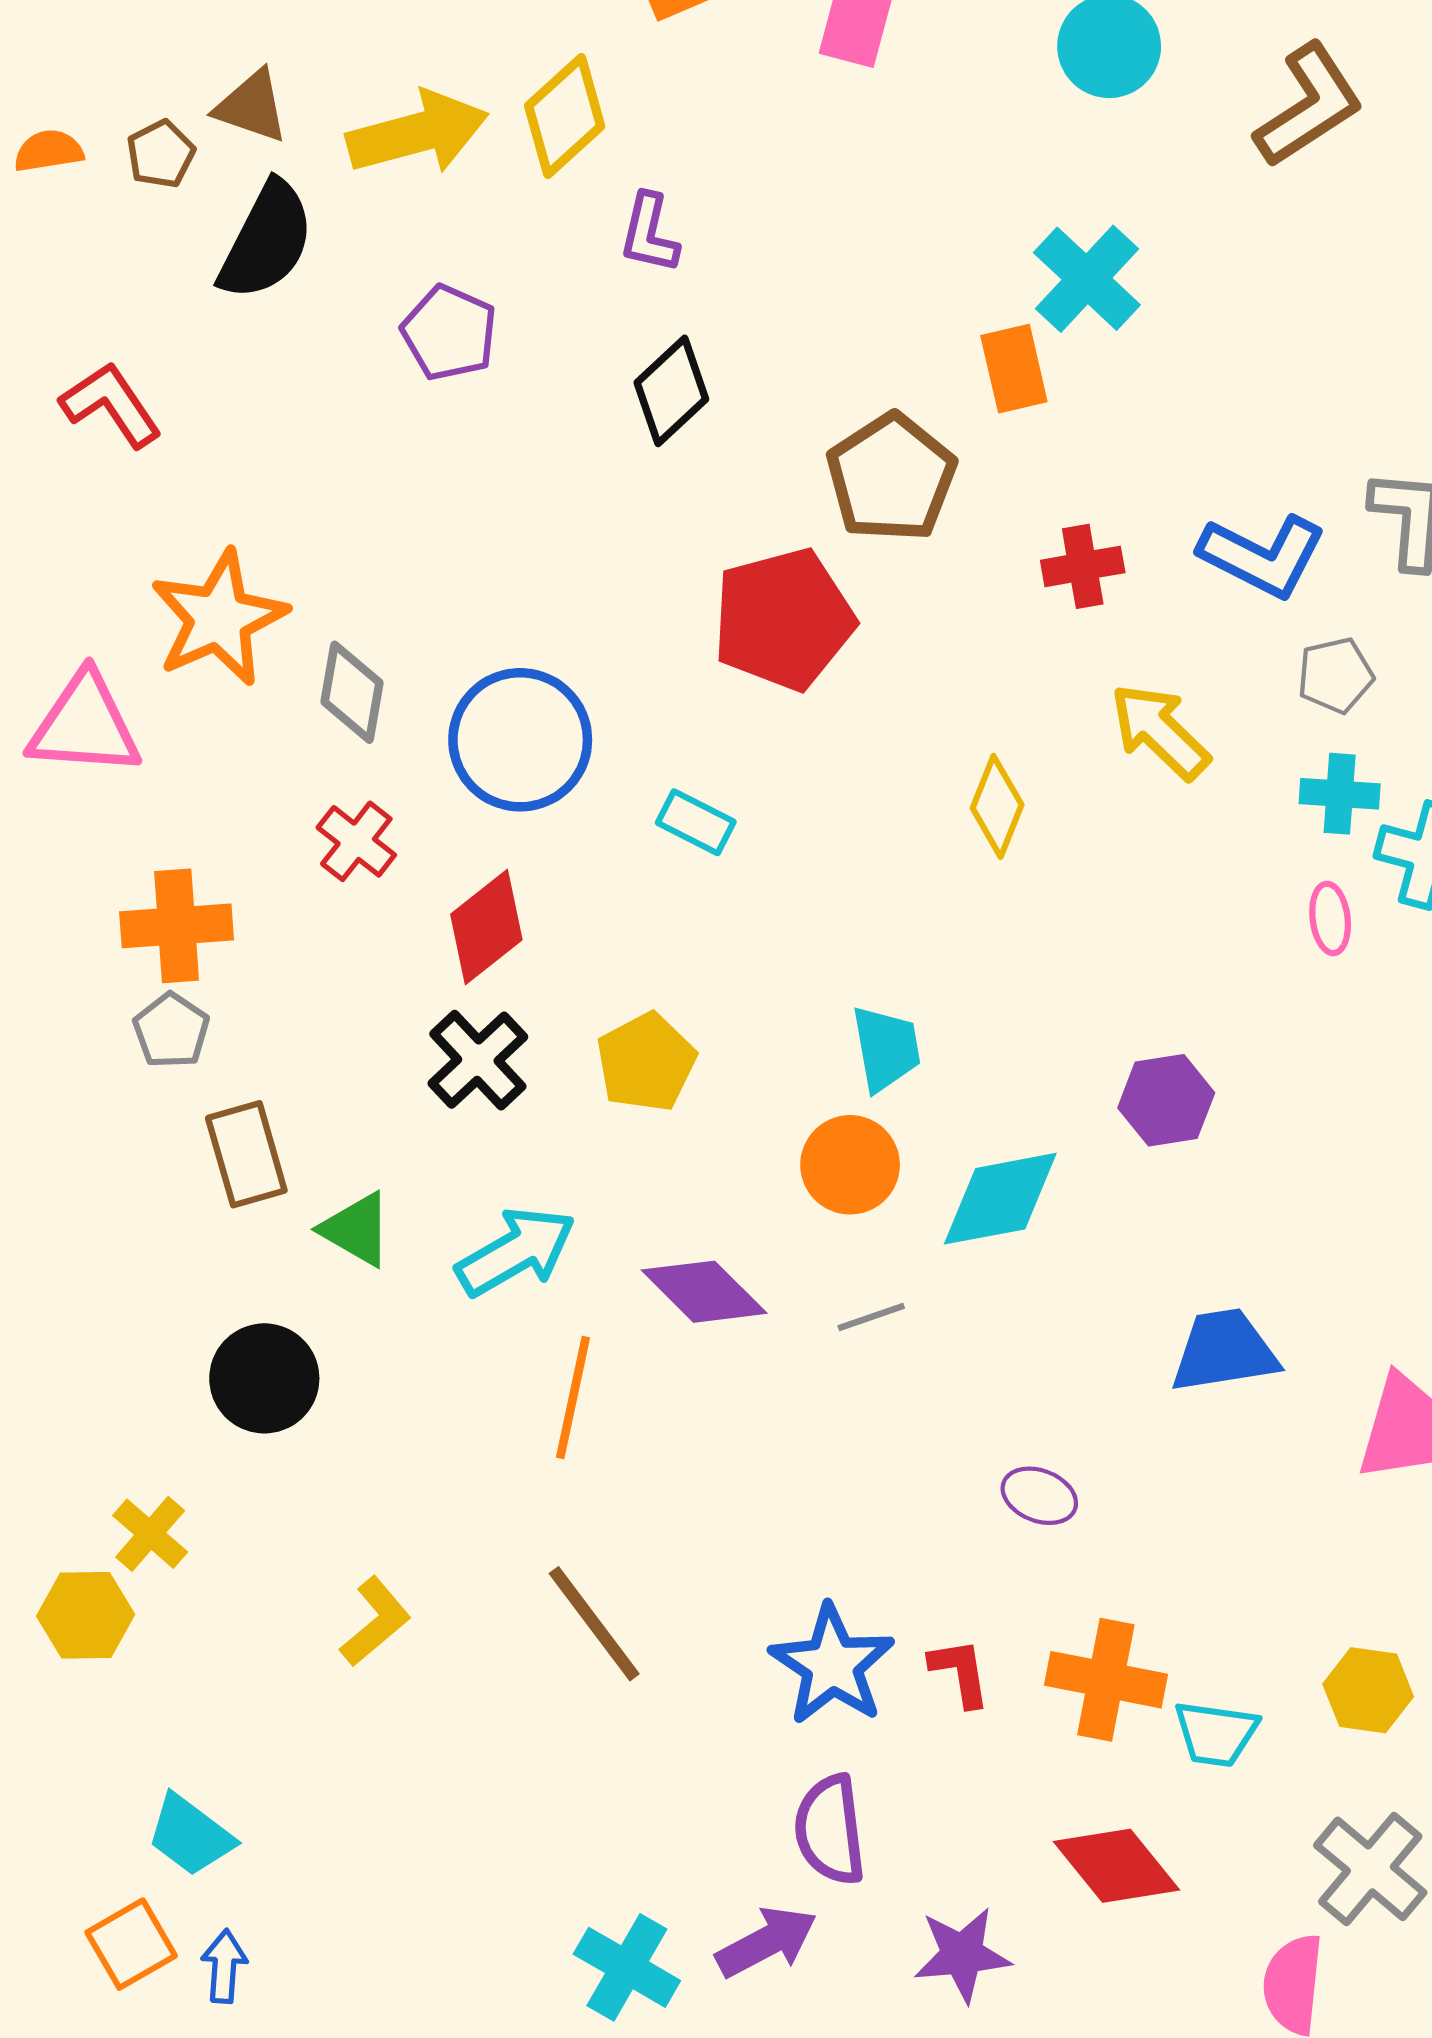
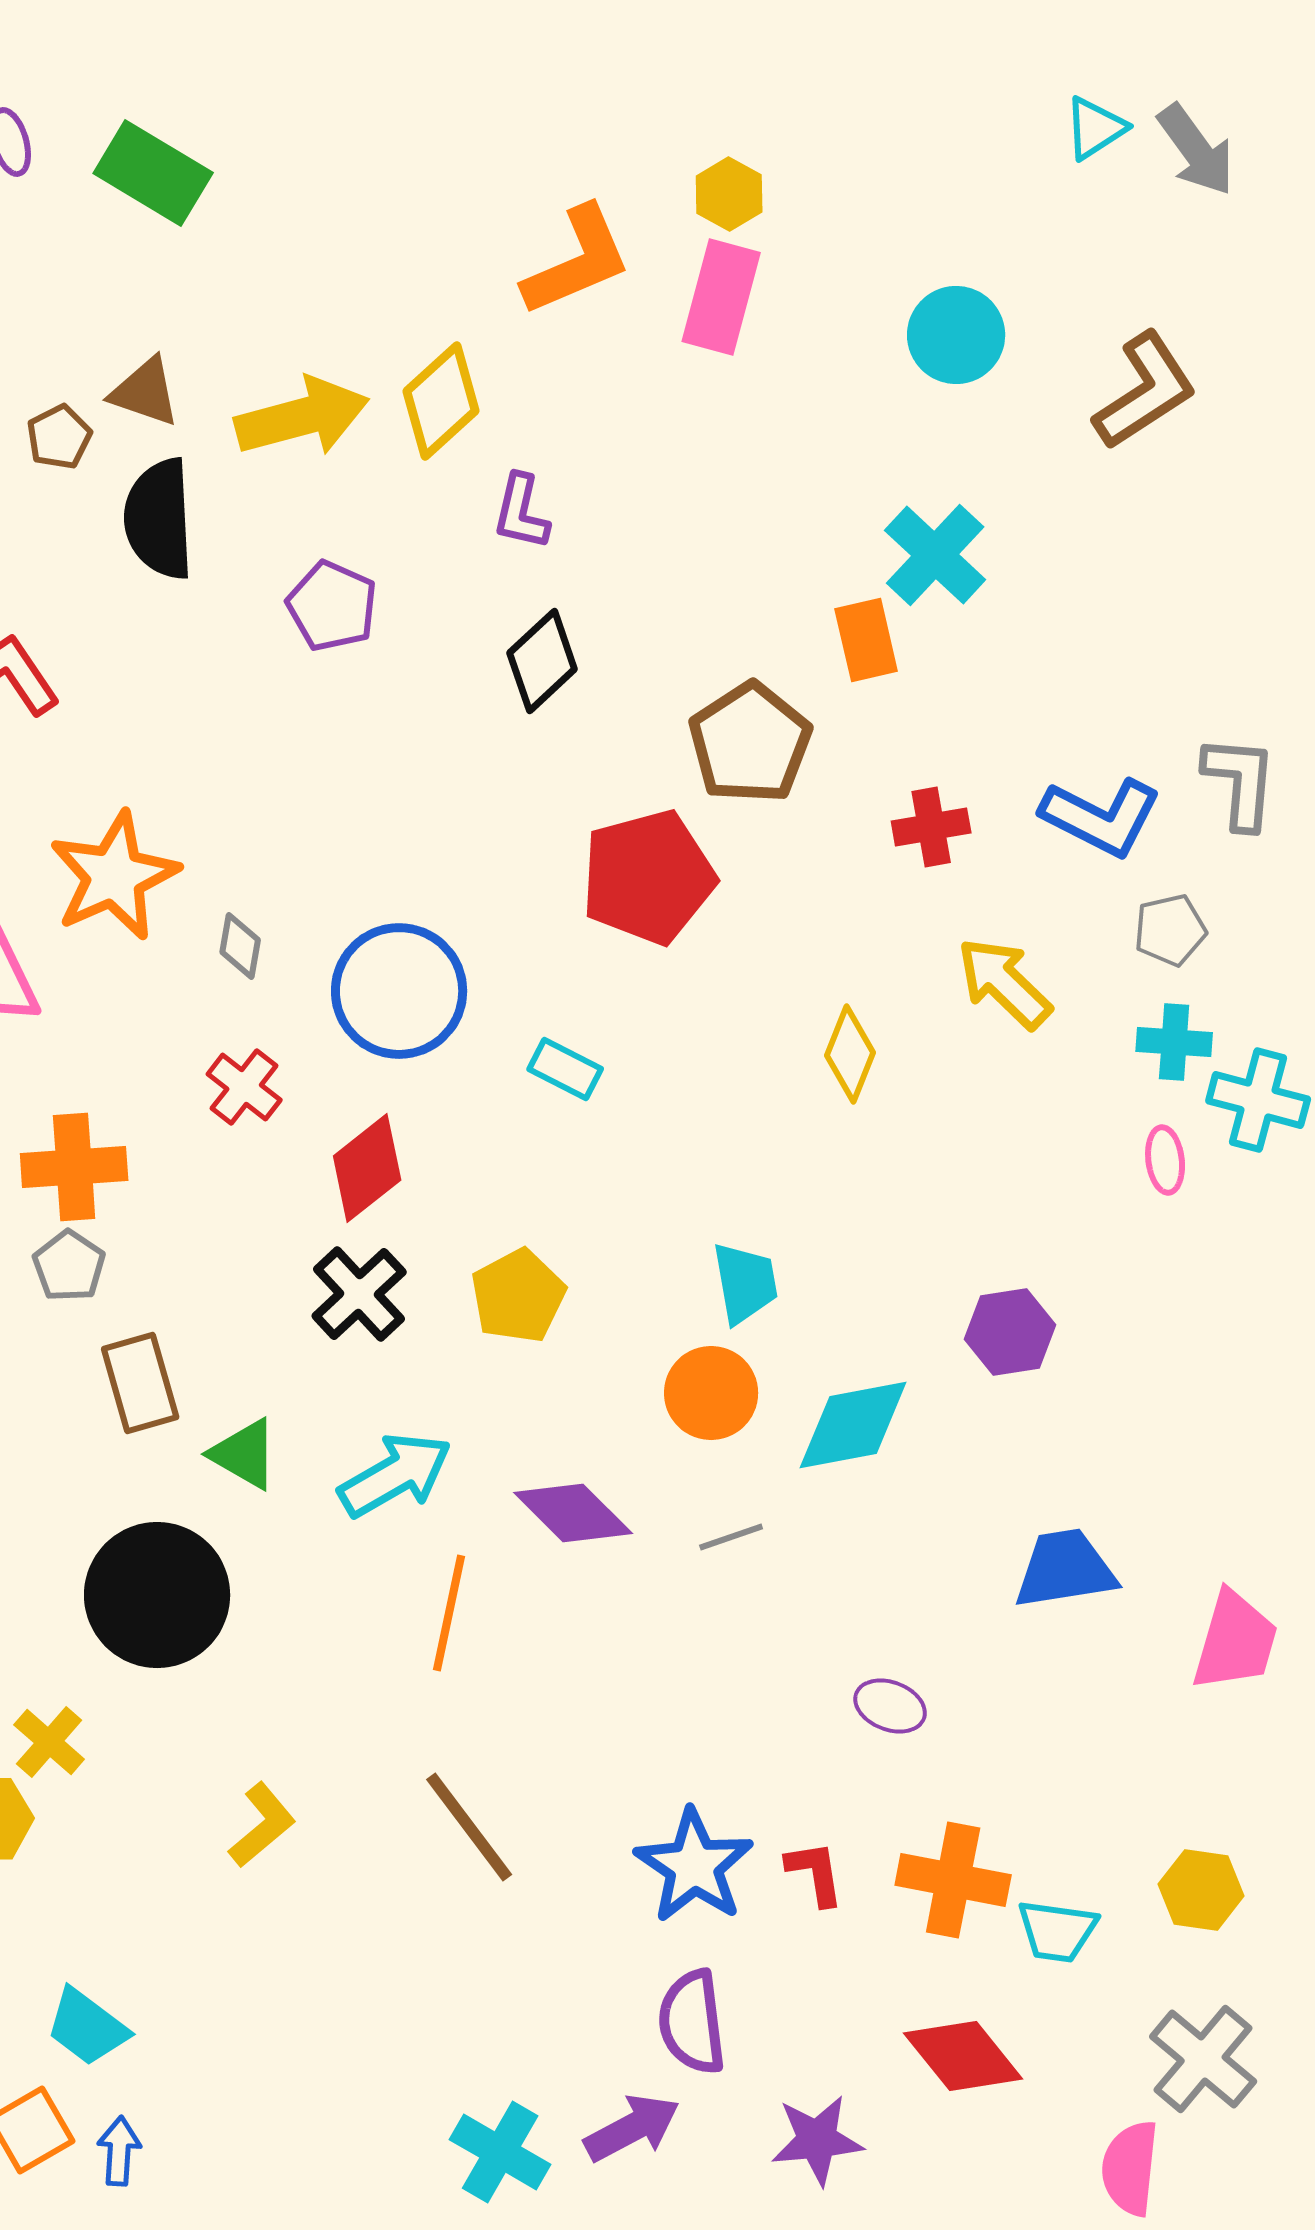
black semicircle: (266, 241) -> (159, 519), turned 150
gray diamond: (352, 692) -> (240, 946), size x0.7
black circle: (264, 1378) -> (157, 1595), size x1.4

